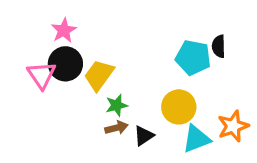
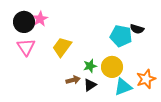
black semicircle: (219, 46) -> (137, 29), turned -72
black circle: (65, 64) -> (24, 22), moved
green star: (117, 105) -> (90, 66), moved

